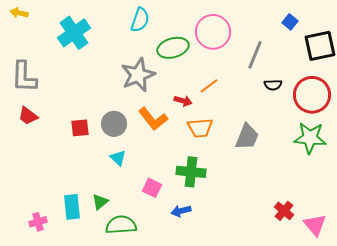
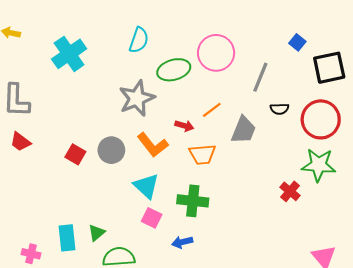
red square: (80, 128) -> (75, 154), turned 36
gray trapezoid: (247, 137) -> (244, 130), moved
cyan triangle: (118, 158) -> (146, 186), moved, size x1.5
red cross: (284, 211) -> (290, 191), moved
pink cross: (38, 222) -> (31, 254), turned 30

